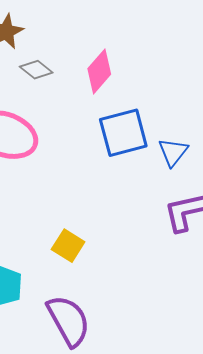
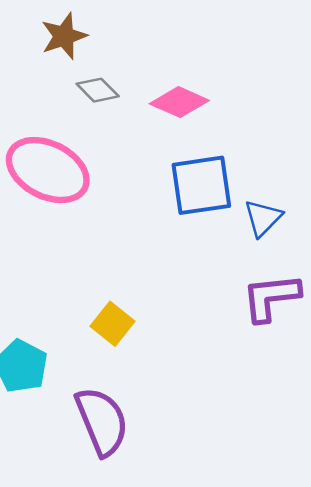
pink diamond: (99, 71) -> (179, 102), turned 66

